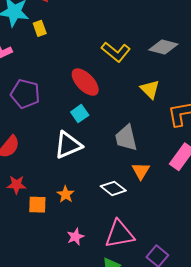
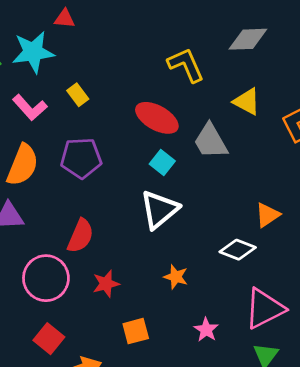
yellow rectangle: (40, 28) -> (78, 95), moved
yellow L-shape: (116, 52) -> (186, 65), turned -136
gray trapezoid: (126, 138) -> (211, 141), moved
orange triangle: (141, 171) -> (267, 215), turned 42
orange square: (37, 205) -> (136, 331), moved

